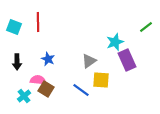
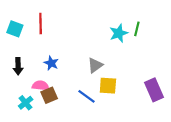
green line: (146, 27) -> (137, 29), moved, turned -40
cyan star: (115, 42) -> (119, 33), moved
purple rectangle: (127, 60) -> (154, 90), moved
brown square: (46, 89) -> (49, 95), turned 35

